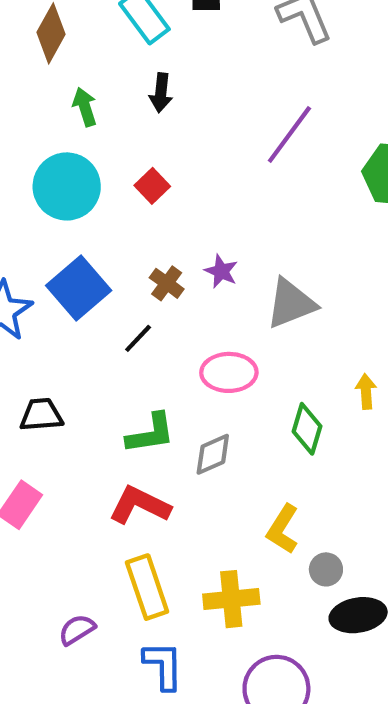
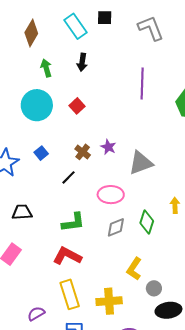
purple line: (289, 135) -> (142, 84), turned -36
blue square: (79, 288) -> (41, 153), size x0.5
gray diamond: (213, 454) -> (116, 227), moved

